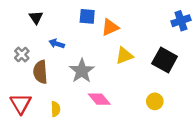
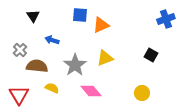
yellow triangle: (124, 56) -> (105, 58), moved
black square: (165, 60) -> (151, 55), size x0.6
brown semicircle: (40, 72) -> (37, 66), turned 100
yellow semicircle: (56, 109) -> (52, 88), moved, turned -64

